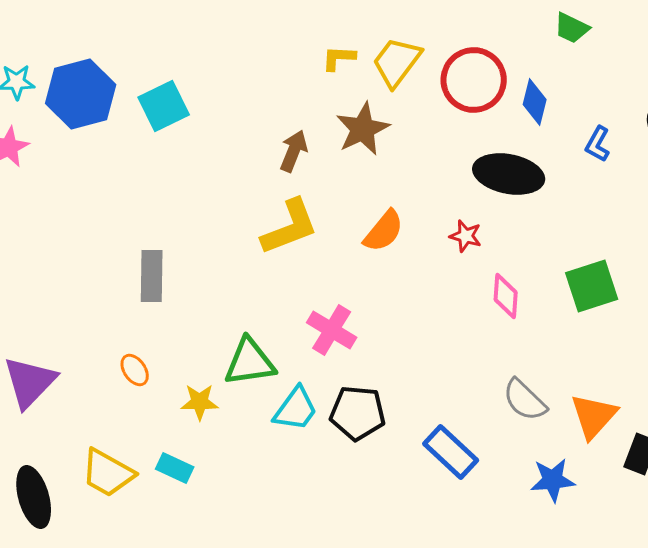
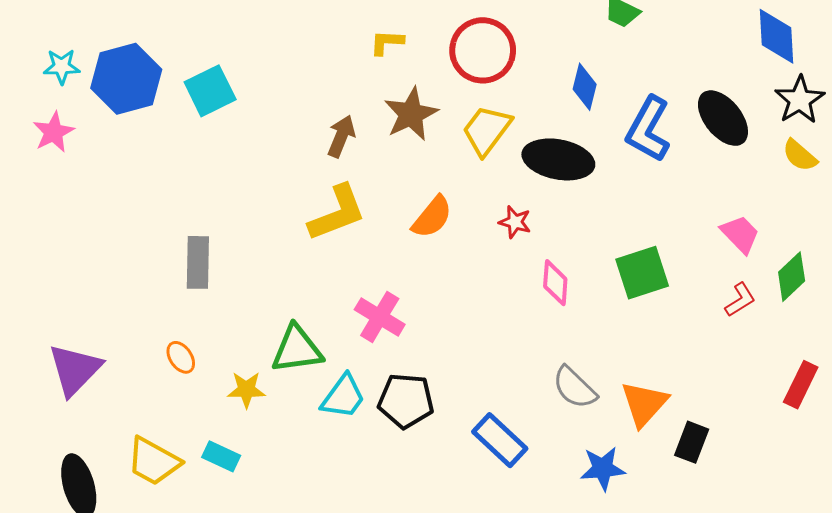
yellow trapezoid: (397, 62) -> (487, 130), moved
red circle: (474, 80) -> (483, 50), moved
blue L-shape: (598, 144) -> (648, 129), size x1.8

